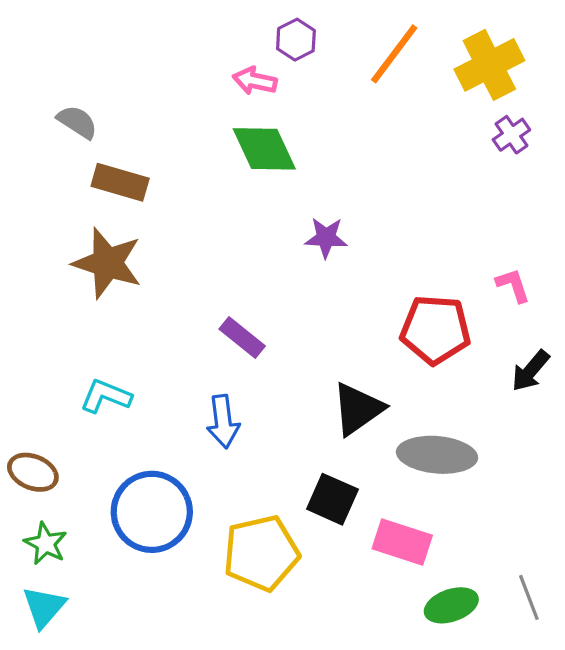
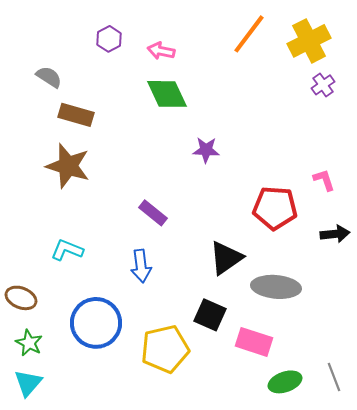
purple hexagon: (296, 40) -> (109, 39), moved
black arrow: (531, 371) -> (335, 234), turned -136

